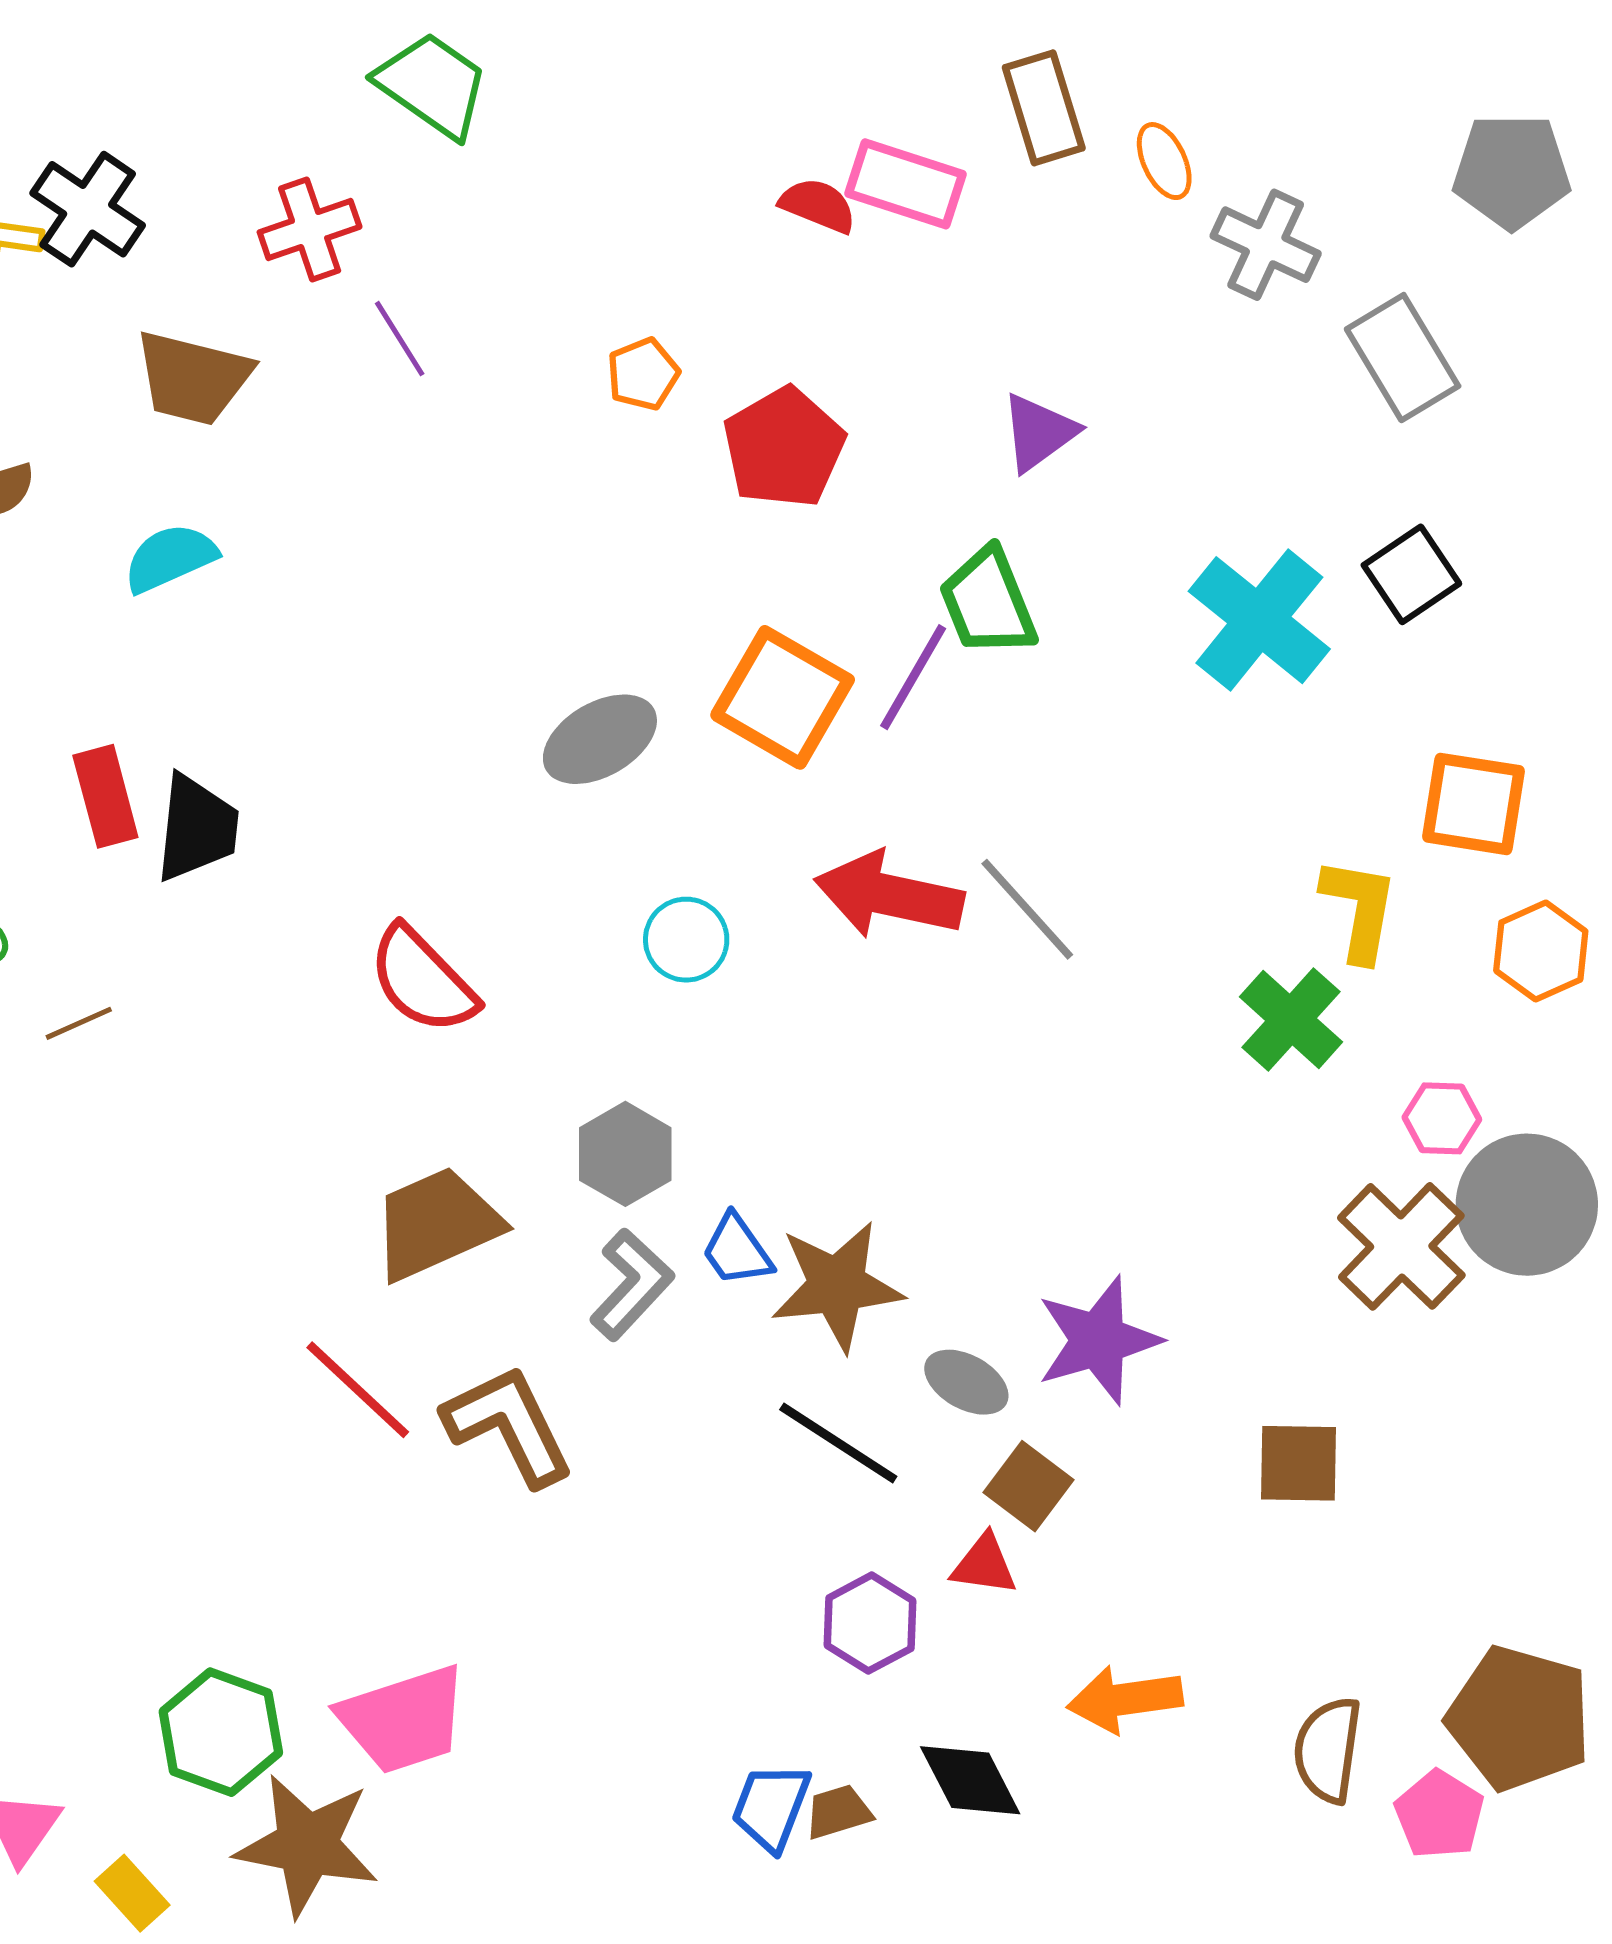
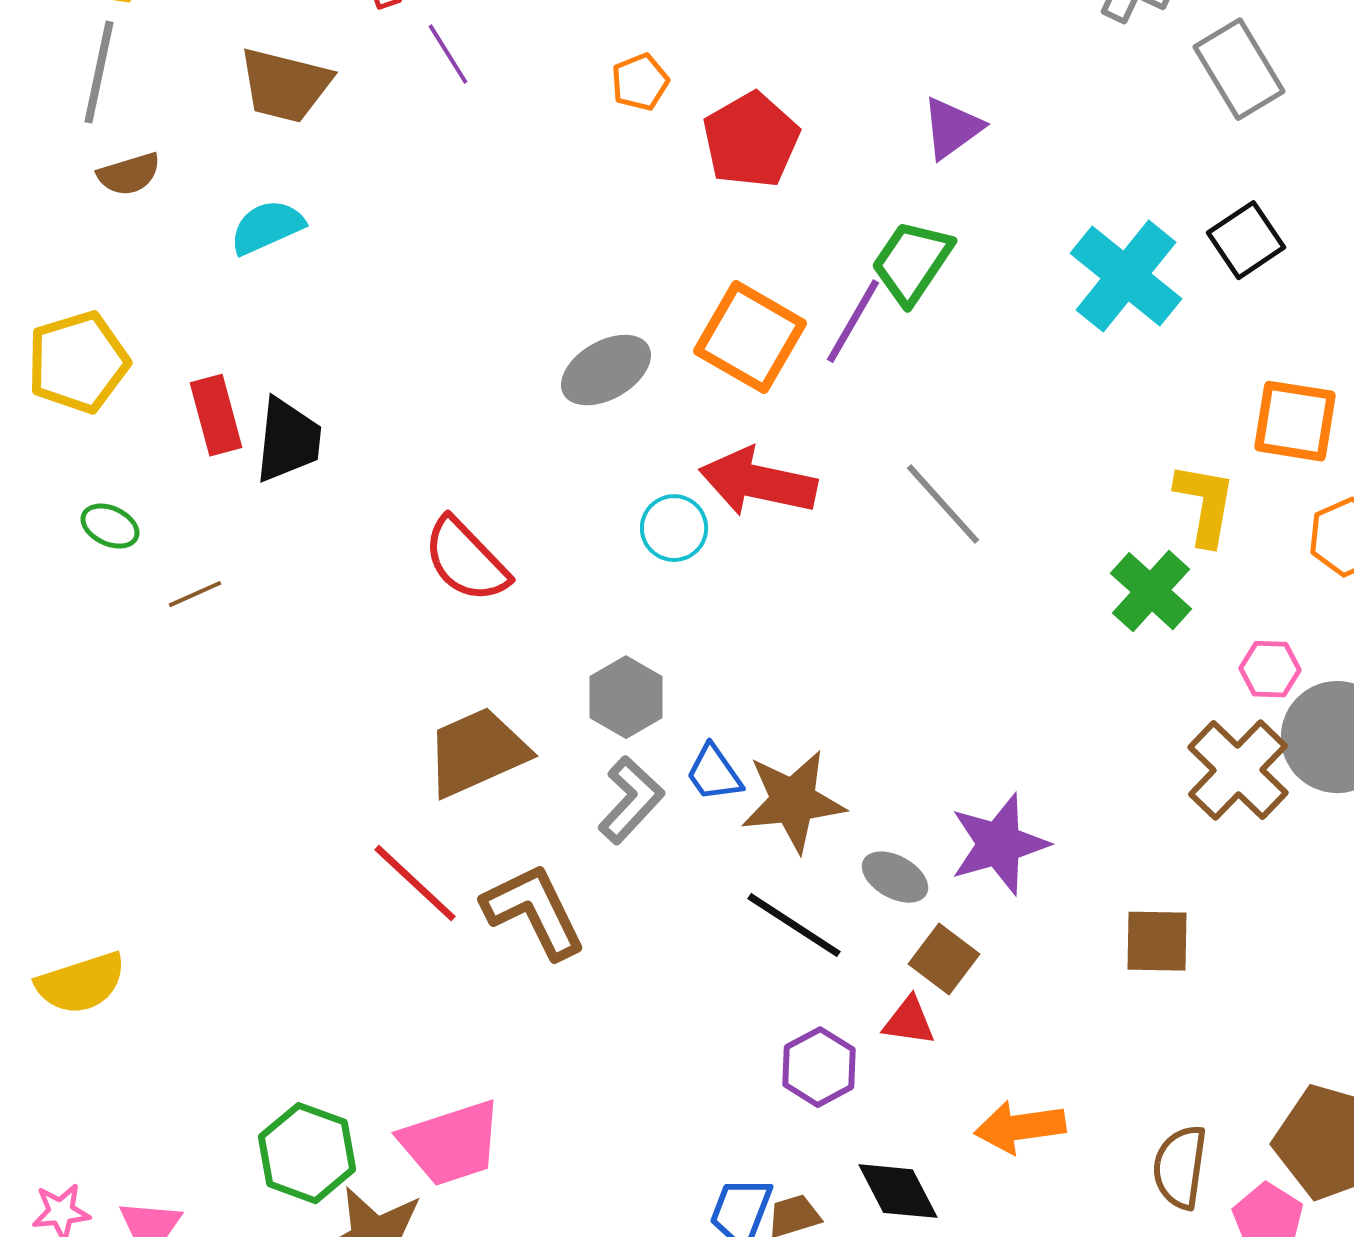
green trapezoid: (988, 602) -> (912, 262), turned 56
red arrow: (889, 895) -> (758, 482), moved

